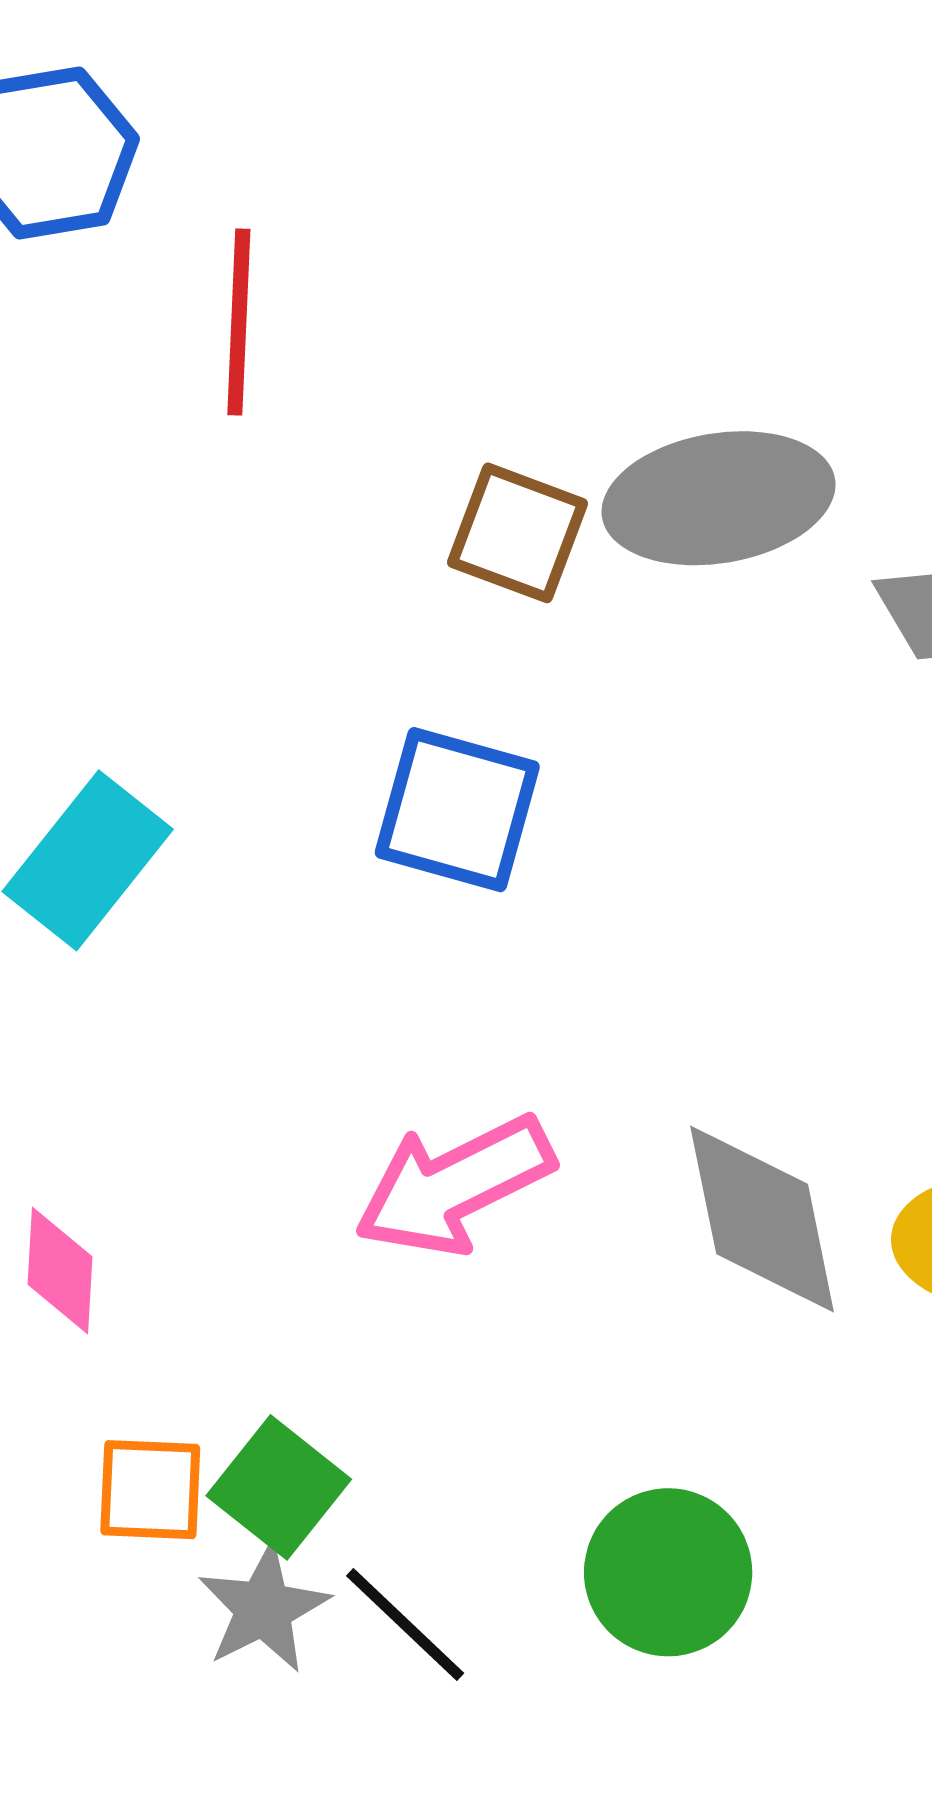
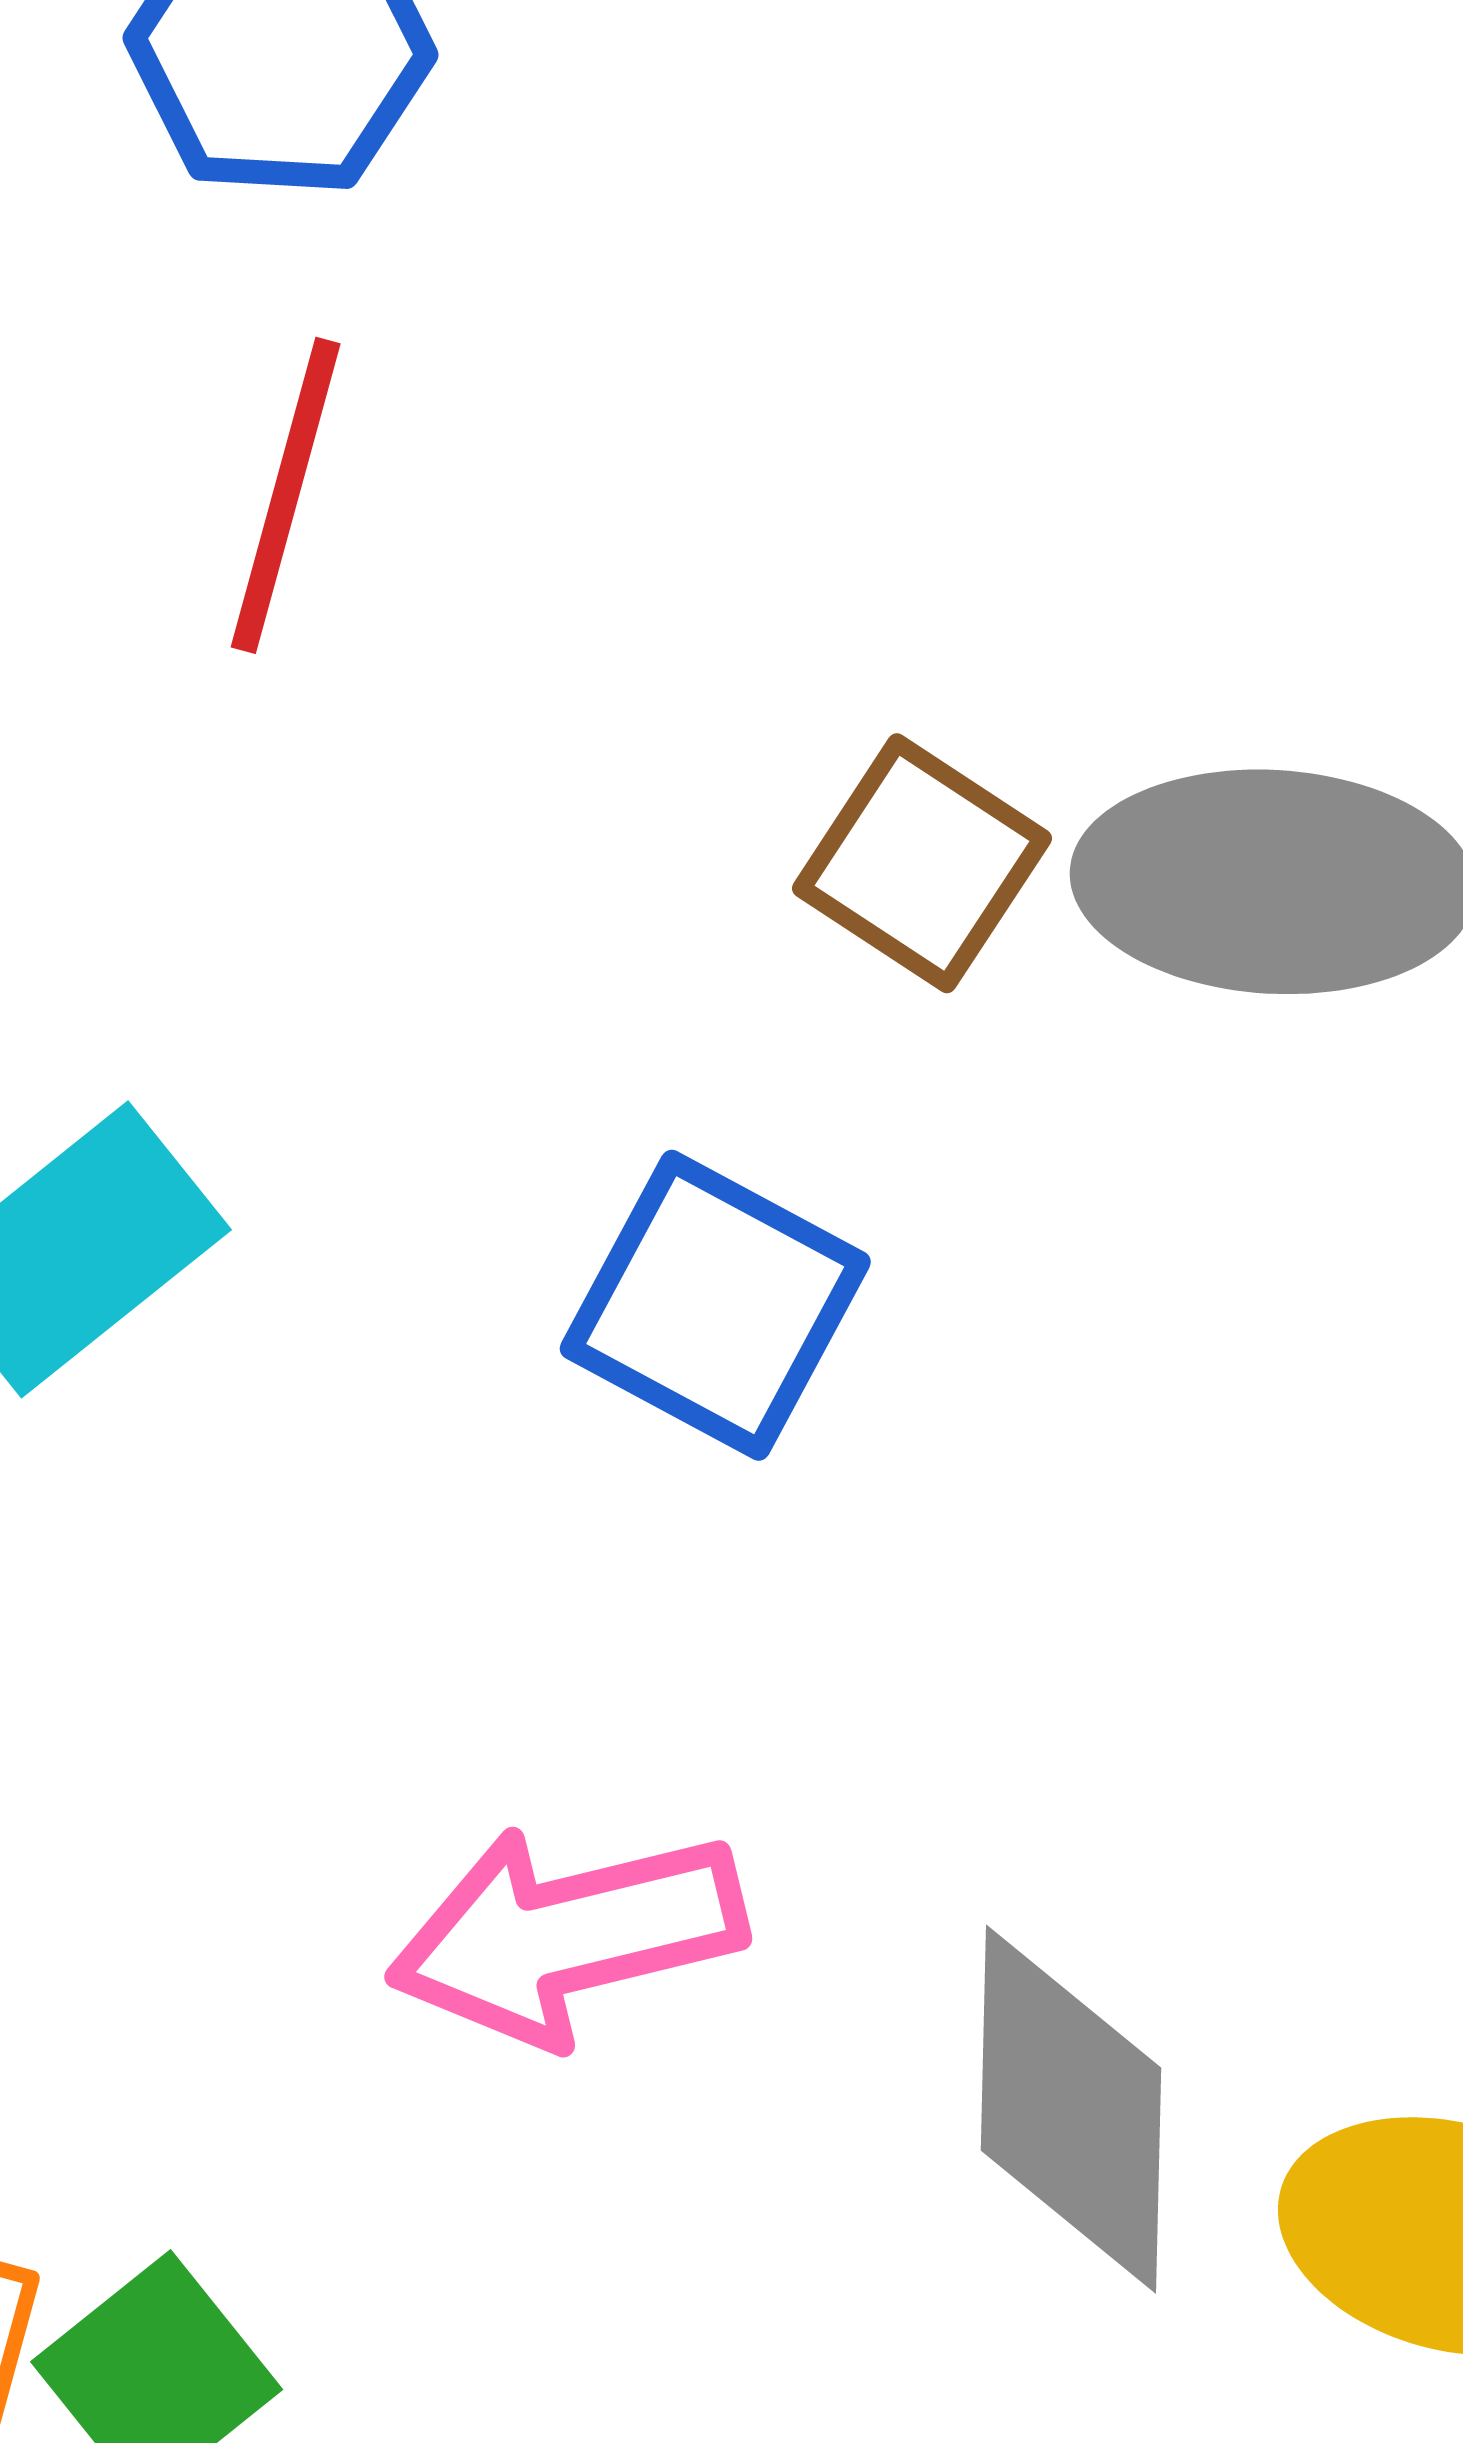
red line: (239, 322) -> (286, 495), moved

